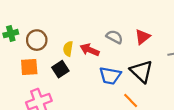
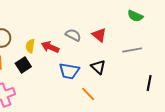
red triangle: (143, 37) -> (99, 35), turned -42
black triangle: (141, 71) -> (98, 67), size x0.7

